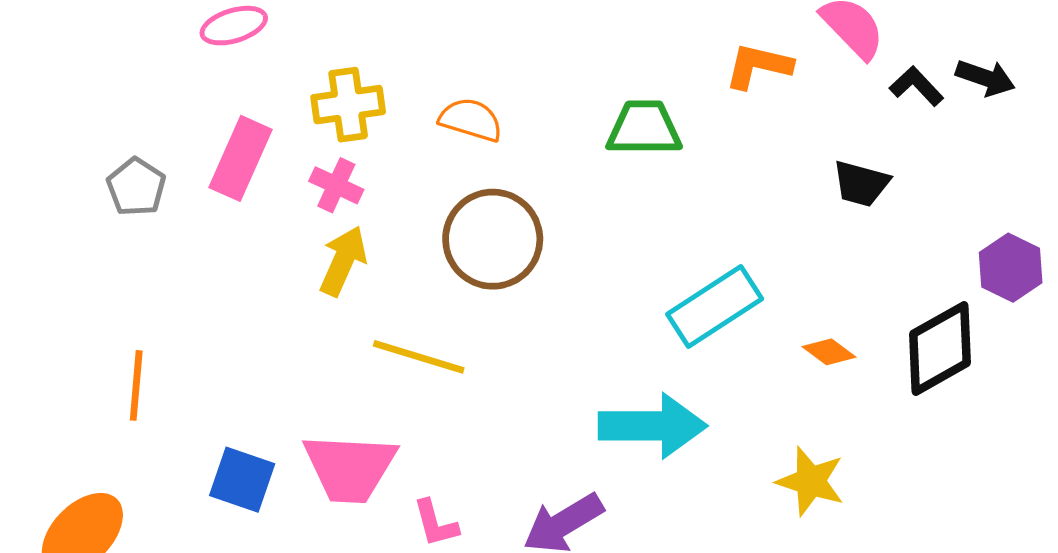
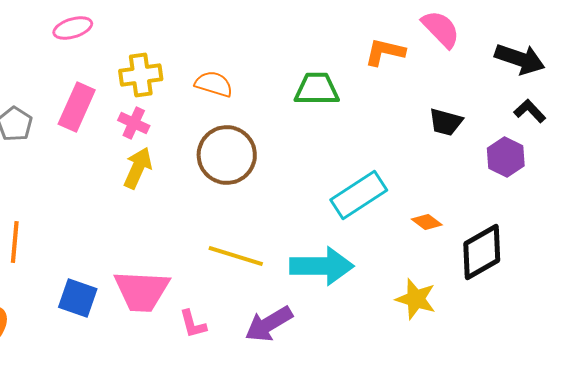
black arrow: (985, 78) -> (520, 59), size x1.4
black L-shape: (916, 86) -> (530, 111), moved
purple hexagon: (1011, 268) -> (506, 157), moved
black diamond: (940, 348) -> (482, 252), moved
yellow line: (419, 357) -> (236, 256), moved

